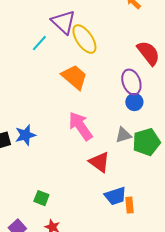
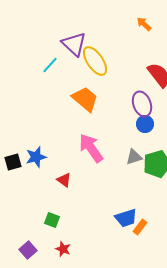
red triangle: (99, 162) -> (64, 180), moved, size x0.7
orange rectangle: (129, 205) -> (140, 227), turned 42

